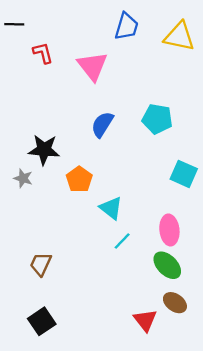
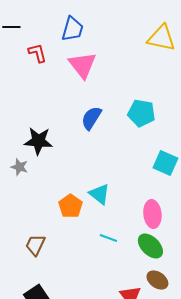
blue trapezoid: (127, 26) -> (72, 29), moved
orange pentagon: (79, 179) -> (70, 206), moved
cyan line: (122, 241) -> (108, 238), moved, turned 66

